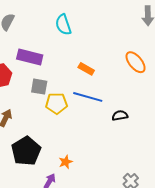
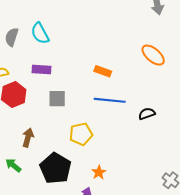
cyan semicircle: (63, 25) -> (40, 33), moved
purple rectangle: (30, 57) -> (42, 70), size x0.7
yellow pentagon: (56, 103) -> (81, 134), moved

